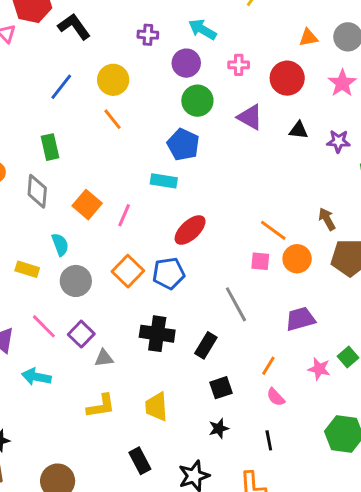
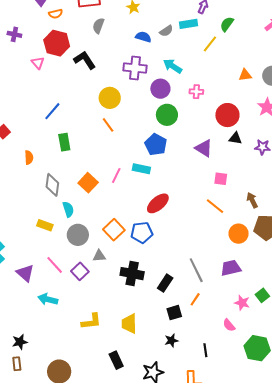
purple cross: (148, 35) -> (135, 68), size x1.6
red circle: (287, 78) -> (227, 115), moved
blue line: (61, 87) -> (52, 111), moved
purple triangle: (250, 117) -> (204, 148), moved
gray diamond: (37, 191) -> (52, 185), moved
pink line: (124, 215) -> (116, 175), moved
orange circle: (297, 259) -> (239, 234), moved
pink square: (260, 261) -> (221, 179), moved
gray line: (236, 304) -> (196, 270), moved
gray triangle: (104, 358) -> (99, 256), moved
orange line: (268, 366) -> (195, 299), moved
pink semicircle: (276, 397) -> (229, 325), moved

